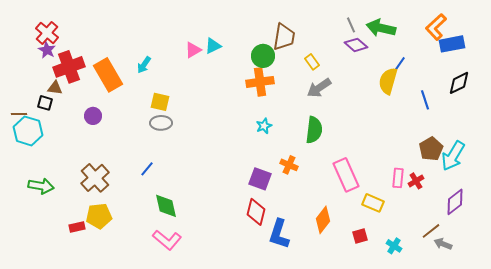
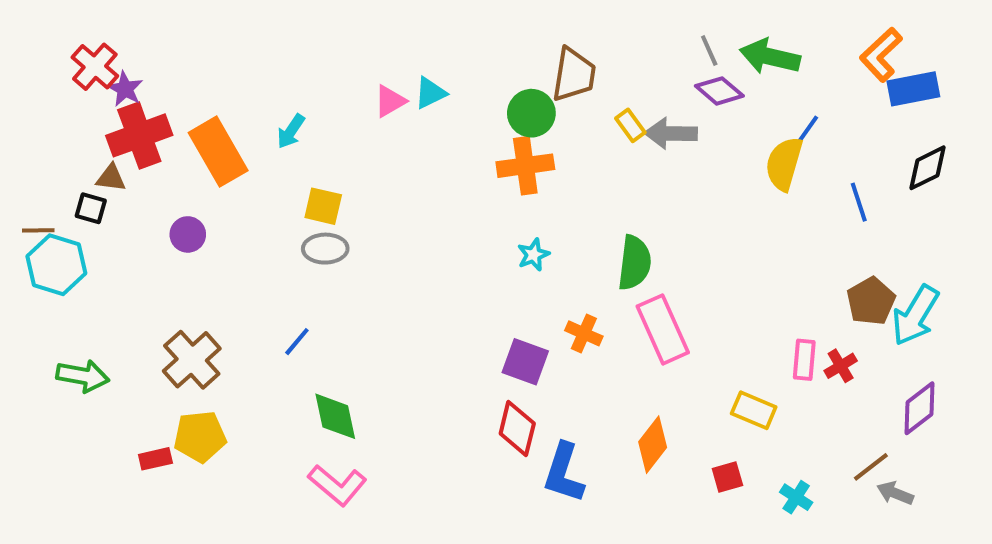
purple star: (47, 50) -> (125, 89), moved
gray arrow: (319, 88) -> (671, 133), moved, turned 35
pink rectangle: (346, 175) -> (663, 329), moved

